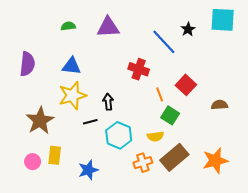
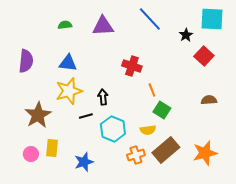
black star: (188, 29) -> (186, 35), moved
blue line: (164, 42) -> (150, 19), moved
red square: (186, 85) -> (204, 56), moved

